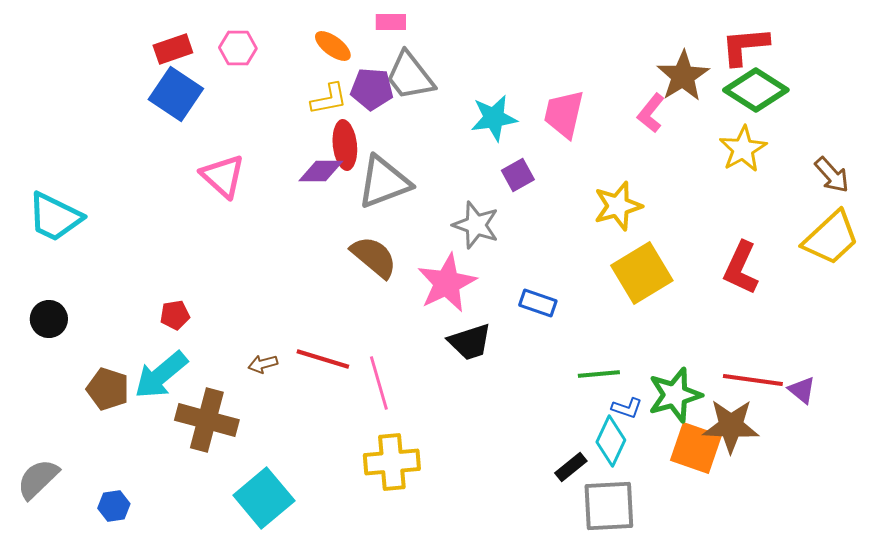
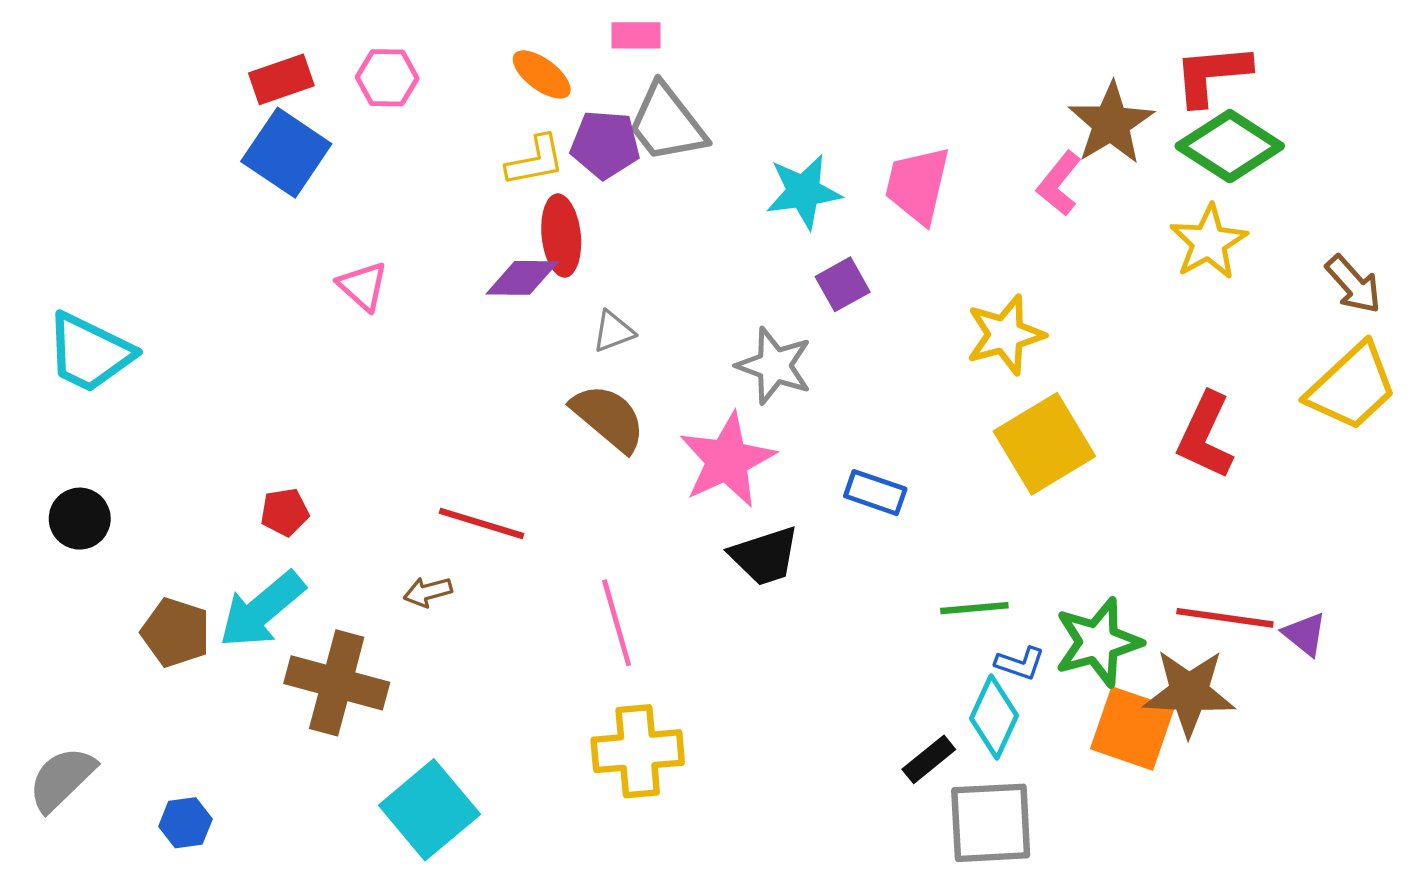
pink triangle: (223, 176) -> (363, 286), size x0.7
gray triangle: (384, 182) -> (613, 332), moved, size x0.5
red line: (323, 359) -> (482, 523), moved

